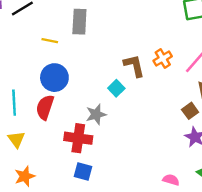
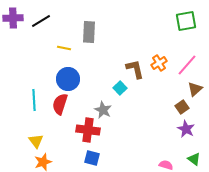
gray star: (96, 114) -> (103, 110), turned -30
yellow triangle: (16, 139) -> (36, 141), moved

